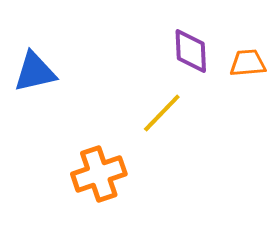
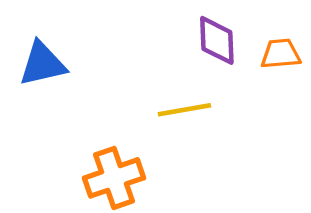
yellow line: (162, 113) -> (184, 110), turned 36

